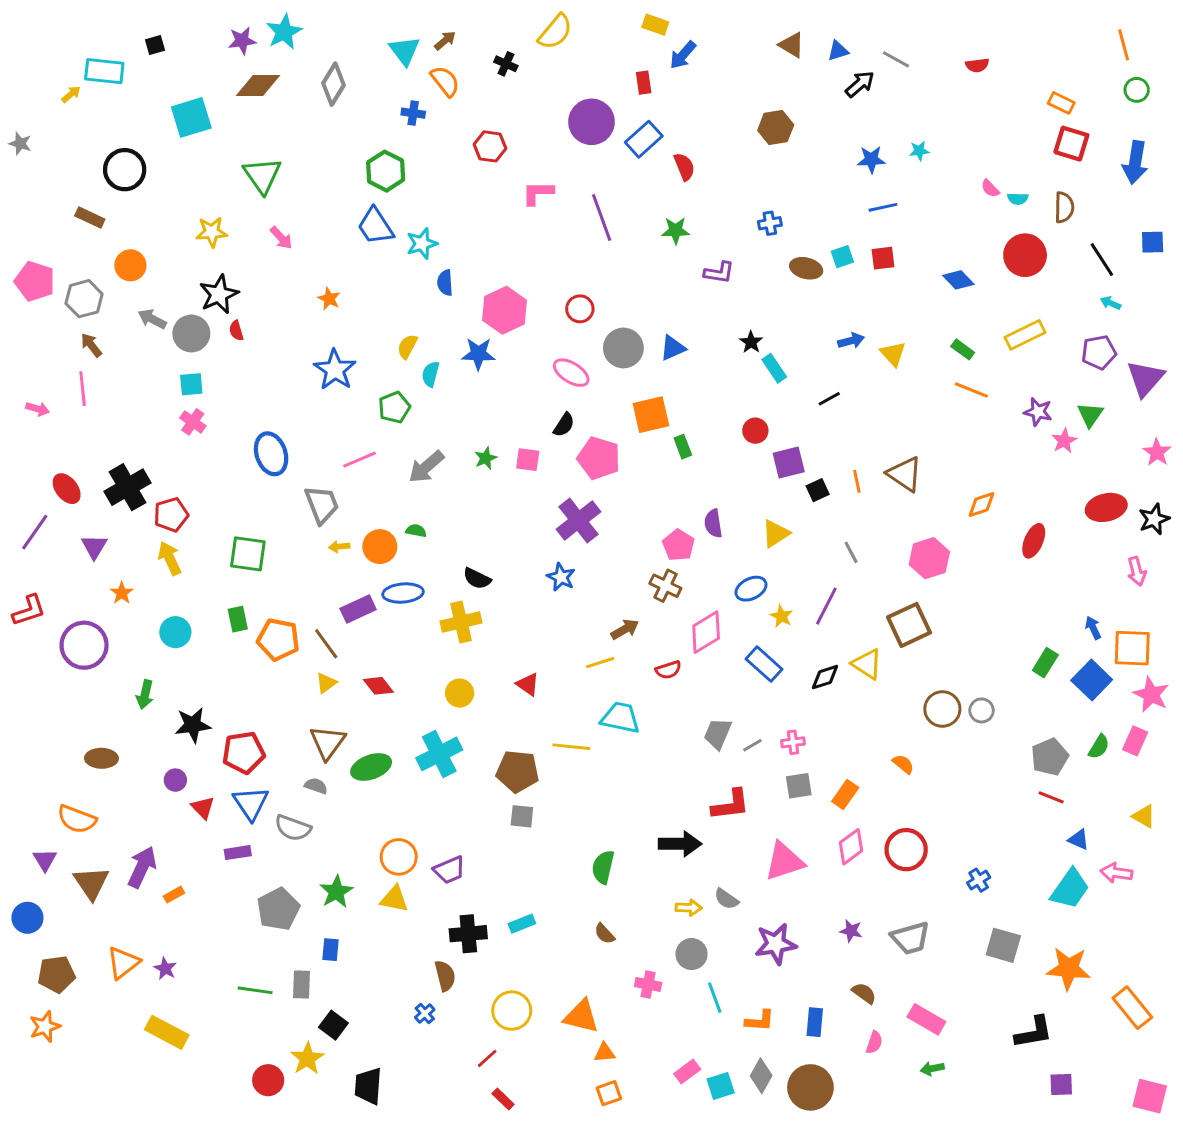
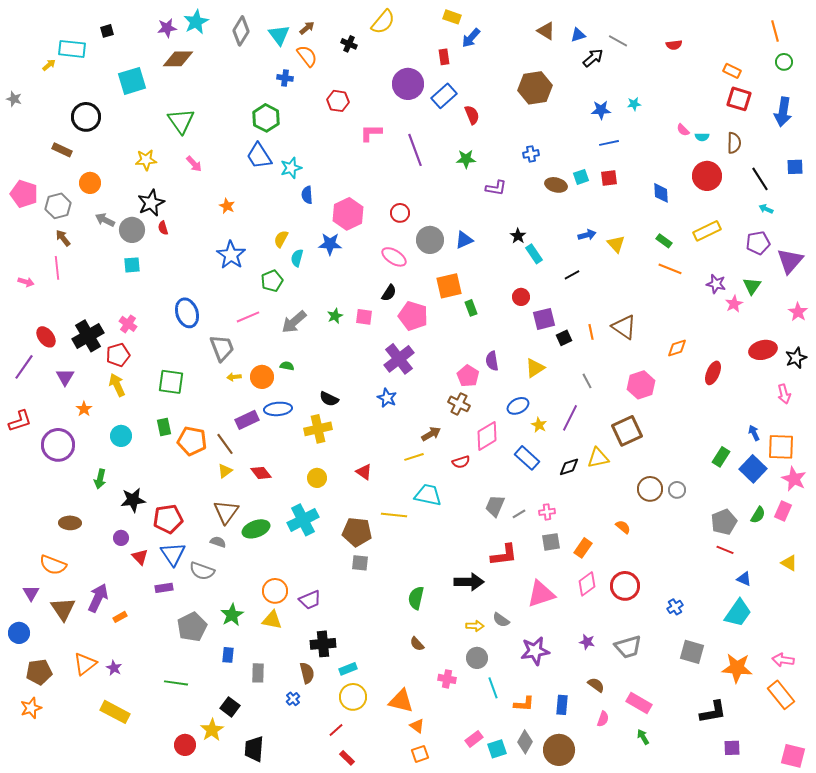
gray diamond: (333, 84) -> (241, 31), moved
brown hexagon: (776, 128) -> (535, 88), size x1.4
blue diamond: (958, 280) -> (661, 193), turned 40
pink cross: (193, 422) -> (128, 324), moved
yellow triangle: (867, 664) -> (598, 458), turned -45
pink arrow: (1116, 873) -> (783, 660), moved
cyan rectangle: (522, 924) -> (348, 669), moved
gray rectangle: (302, 984) -> (258, 673), moved
orange triangle: (605, 1053) -> (417, 726), turned 42
green arrow: (932, 1069) -> (643, 737), turned 70

